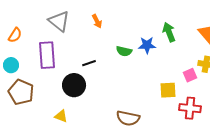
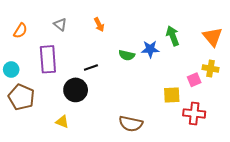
gray triangle: (59, 21) -> (60, 25), size x0.6
orange semicircle: (15, 35) -> (20, 31), moved

